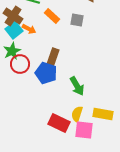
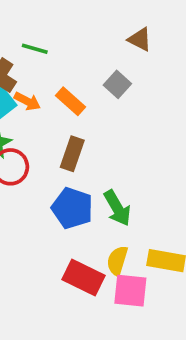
orange rectangle: (52, 16) -> (70, 101), moved
gray square: (77, 20) -> (117, 84), turned 32
blue pentagon: (46, 73) -> (72, 208), moved

